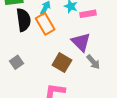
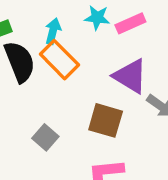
gray square: (16, 62) -> (45, 137), moved

